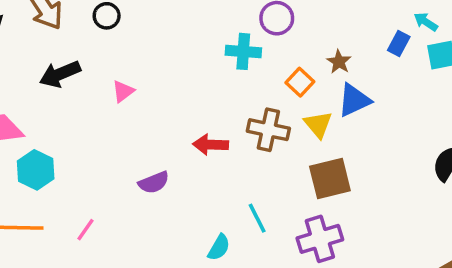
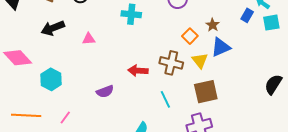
cyan cross: (243, 51) -> (131, 14), moved
pink triangle: (123, 91) -> (89, 39), turned 32
cyan hexagon: (36, 170) -> (51, 79), moved
cyan line: (257, 218) -> (165, 99), moved

